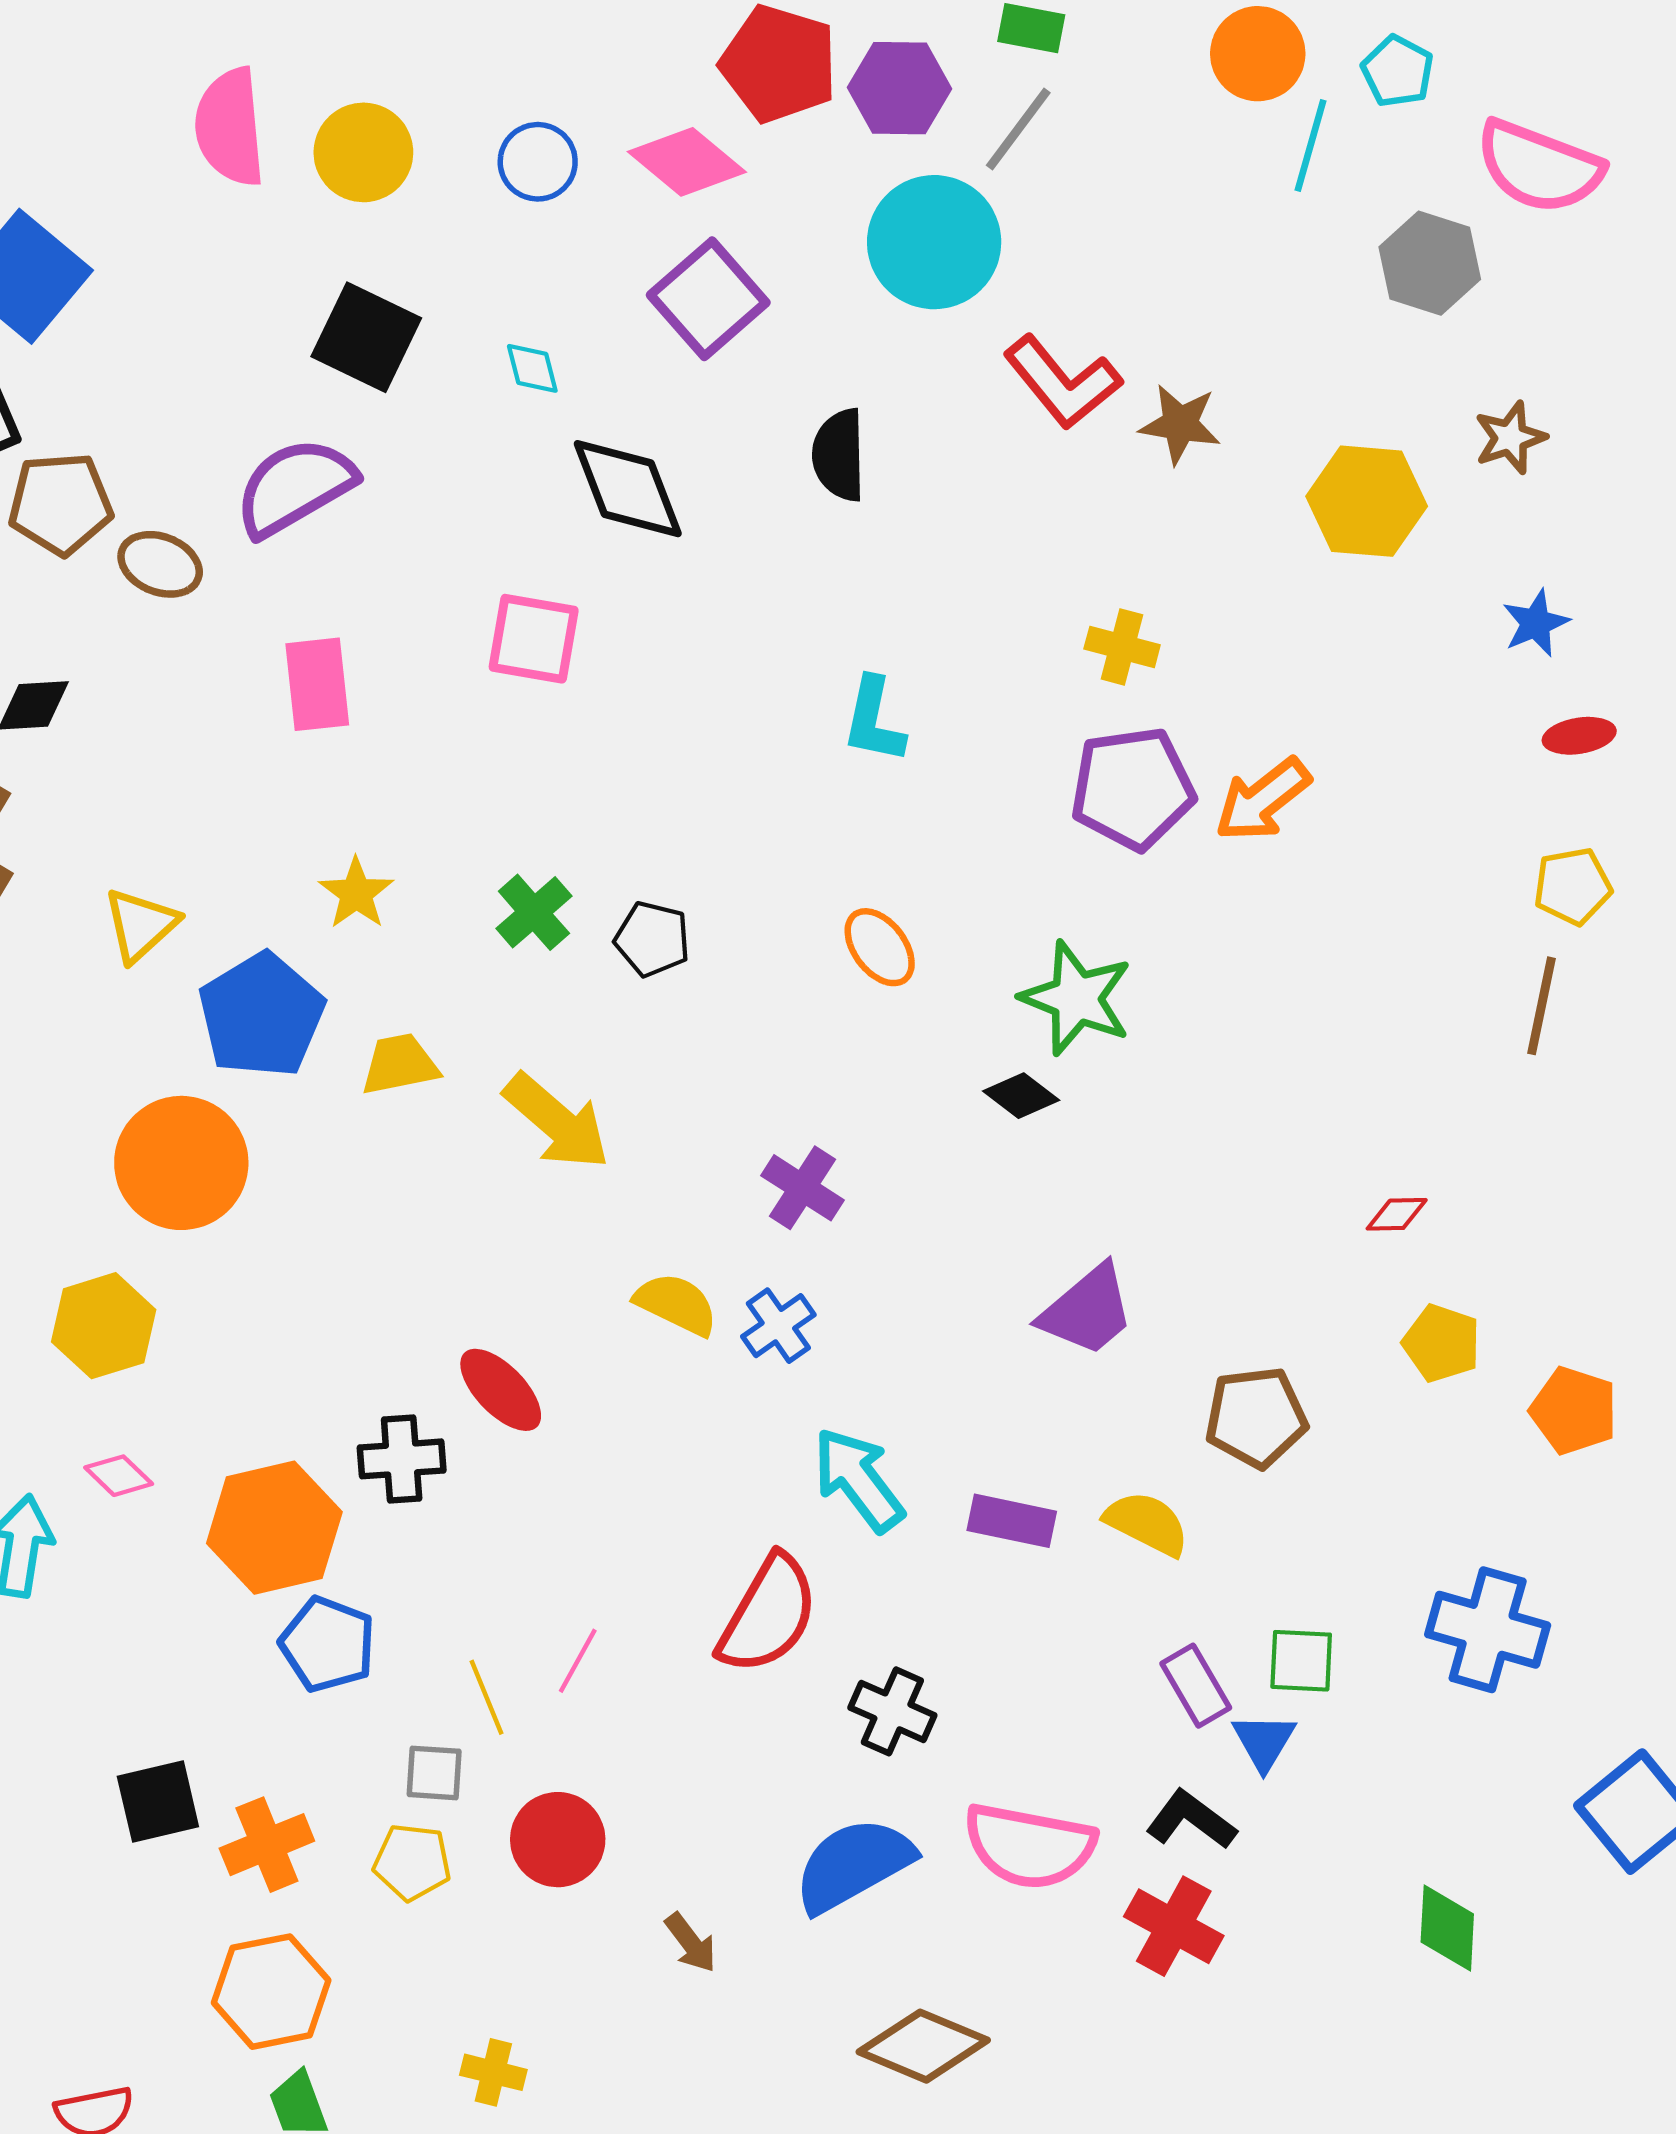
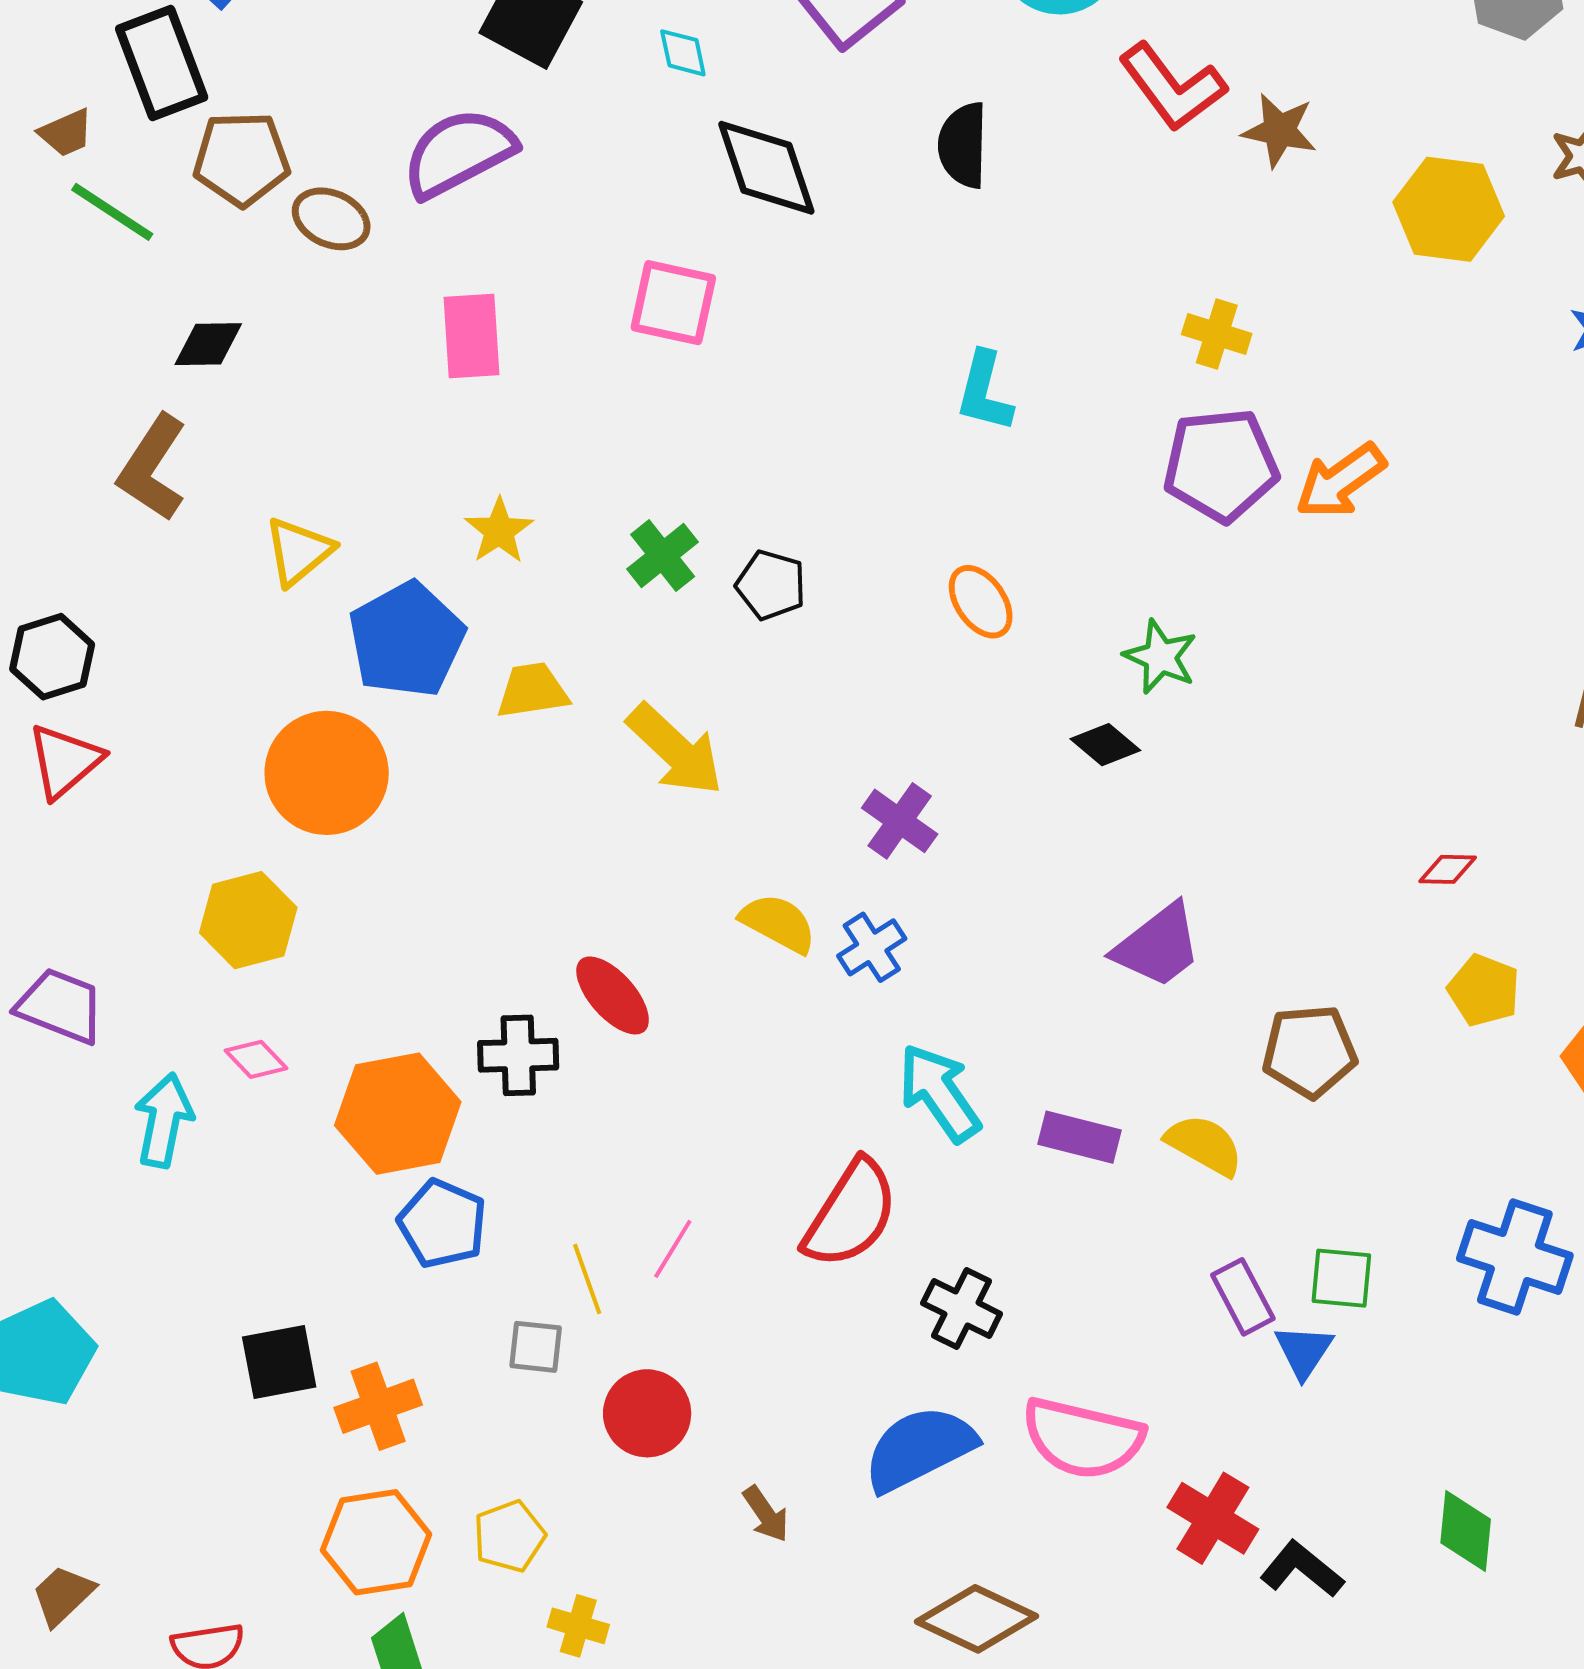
green star: (1076, 998) -> (1160, 657), size x0.7
black L-shape: (1191, 1820) -> (1302, 1569), moved
yellow pentagon: (412, 1862) -> (509, 1536), moved, turned -30

